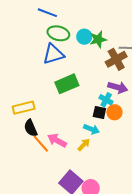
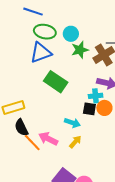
green star: (98, 39) -> (80, 50), moved
green rectangle: (67, 84) -> (56, 82), turned 60
cyan cross: (106, 100) -> (96, 96), turned -32
cyan arrow: (92, 129) -> (72, 123), moved

